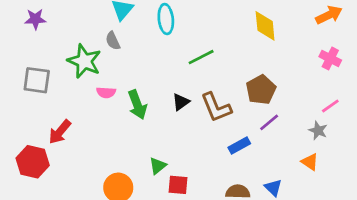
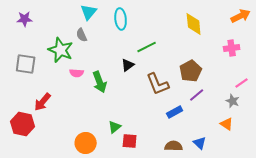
pink cross: (330, 58) -> (232, 48), moved, turned -35
black triangle: (181, 102) -> (128, 65), moved

